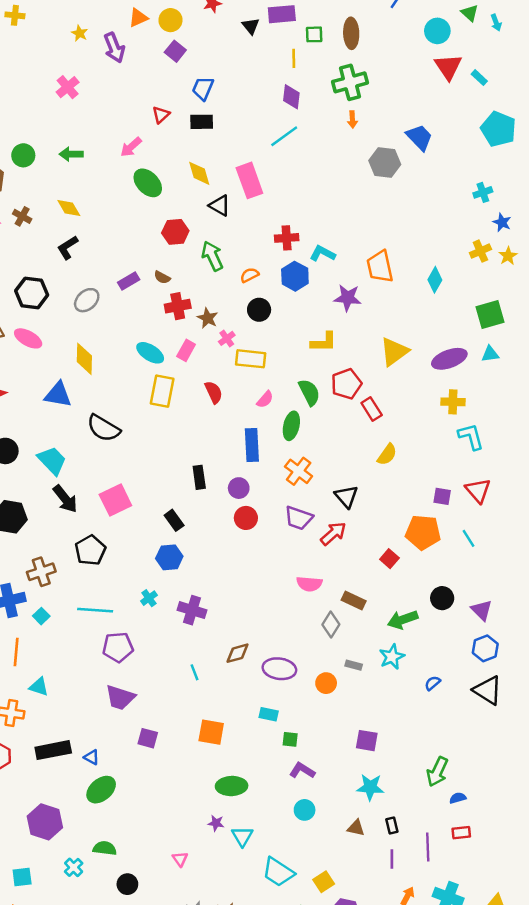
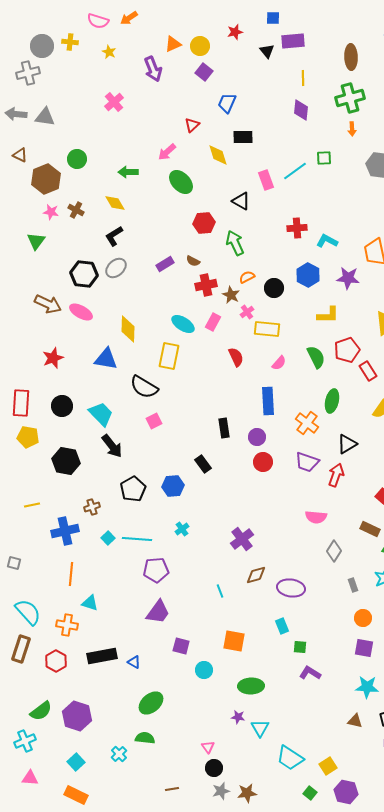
yellow star: (80, 33) -> (109, 52), moved
green square: (314, 34) -> (324, 158), moved
black rectangle: (202, 122) -> (243, 137), moved
cyan line: (284, 136) -> (295, 171), moved
green arrow: (71, 154) -> (128, 172), moved
yellow diamond: (199, 173) -> (218, 155), moved
pink rectangle: (249, 180) -> (266, 180), size x0.7
orange semicircle: (249, 275) -> (247, 277), moved
blue hexagon: (295, 276) -> (308, 275), moved
gray ellipse: (87, 300) -> (116, 268), moved
yellow rectangle: (162, 391) -> (169, 356), moved
green ellipse: (291, 426) -> (332, 401), moved
black triangle: (346, 496) -> (347, 444), turned 40
pink square: (115, 500) -> (154, 421), moved, size x0.6
red arrow: (333, 534) -> (336, 475), turned -30
blue hexagon: (169, 557) -> (173, 486), moved
brown cross: (41, 572) -> (92, 507), size x0.7
brown rectangle: (354, 601) -> (370, 529), moved
purple cross: (192, 610) -> (242, 539), moved, turned 35
cyan square: (41, 616) -> (108, 538), moved
gray rectangle: (354, 665) -> (353, 585), turned 56
orange circle: (326, 683) -> (363, 618), moved
purple trapezoid: (120, 697) -> (158, 612), turned -72
cyan rectangle: (269, 714) -> (282, 626), turned 56
green ellipse: (101, 790) -> (151, 703), moved
cyan circle: (305, 810) -> (204, 670), moved
purple hexagon: (45, 822) -> (77, 716), moved
cyan square: (22, 877) -> (76, 762), turned -36
black circle: (127, 884) -> (214, 768), moved

